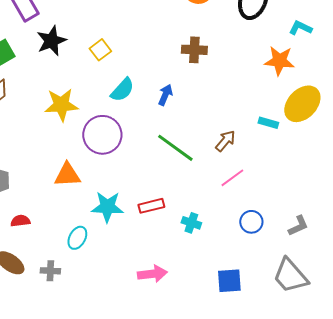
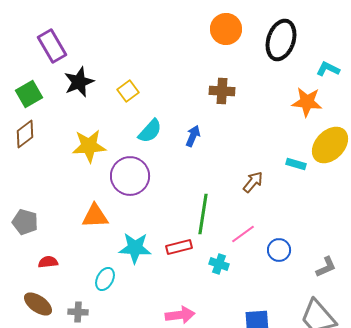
green line: (175, 148) -> (203, 214), moved, turned 63
pink line: (232, 178) -> (243, 234), moved
blue circle: (251, 222) -> (279, 250), moved

